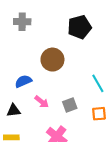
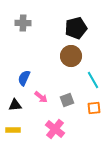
brown circle: (52, 60) -> (71, 56), moved
blue semicircle: (23, 81) -> (24, 78), turned -42

